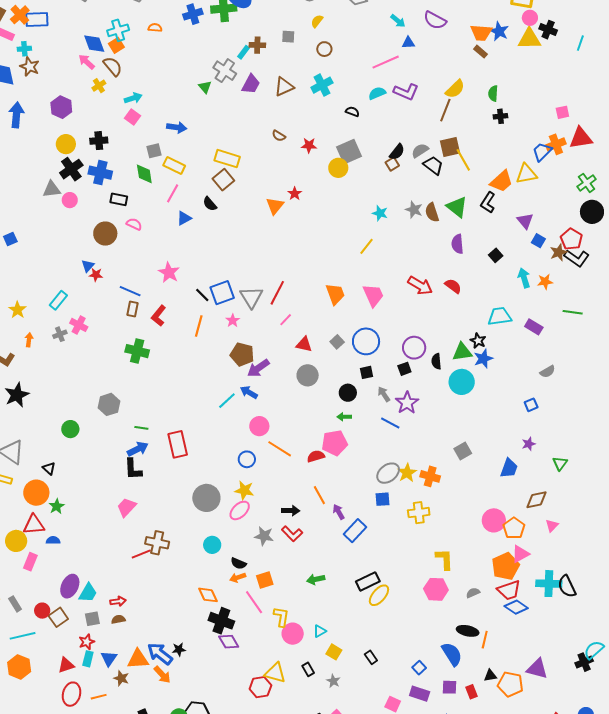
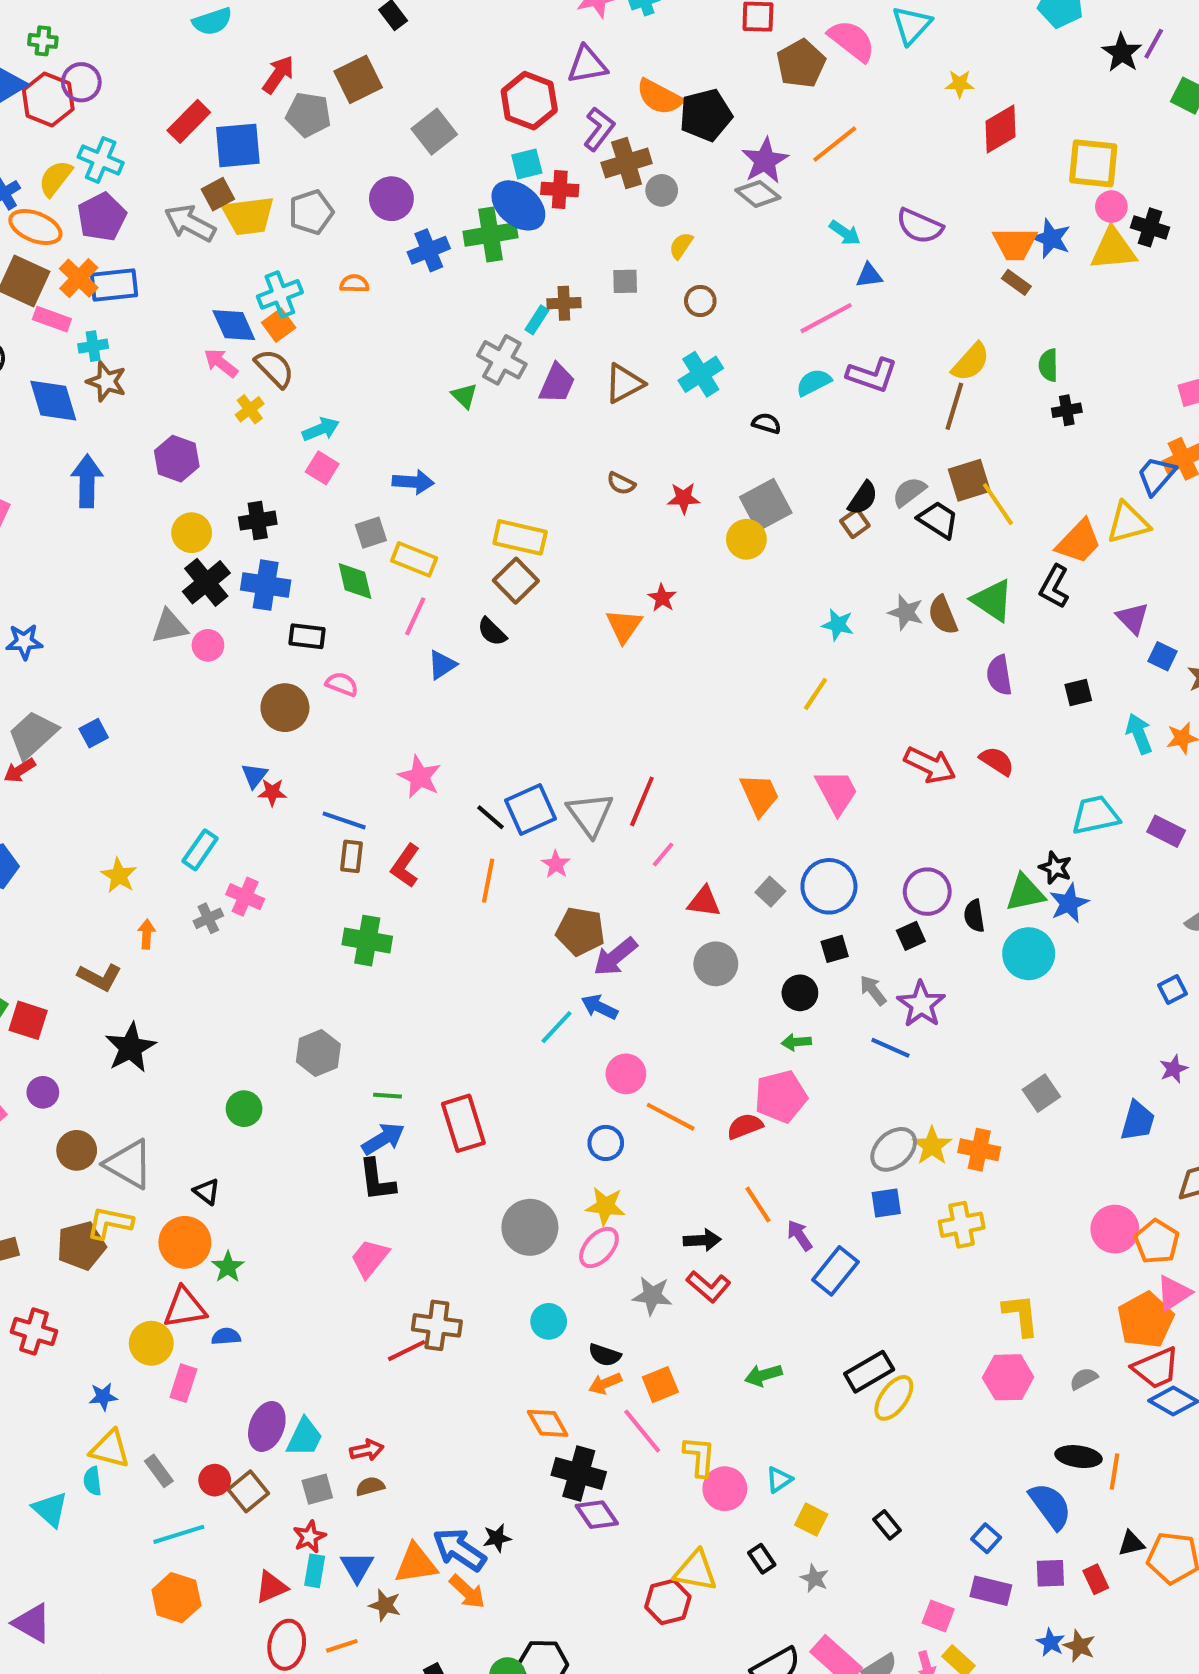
black square: (496, 255) -> (1078, 692), turned 32

